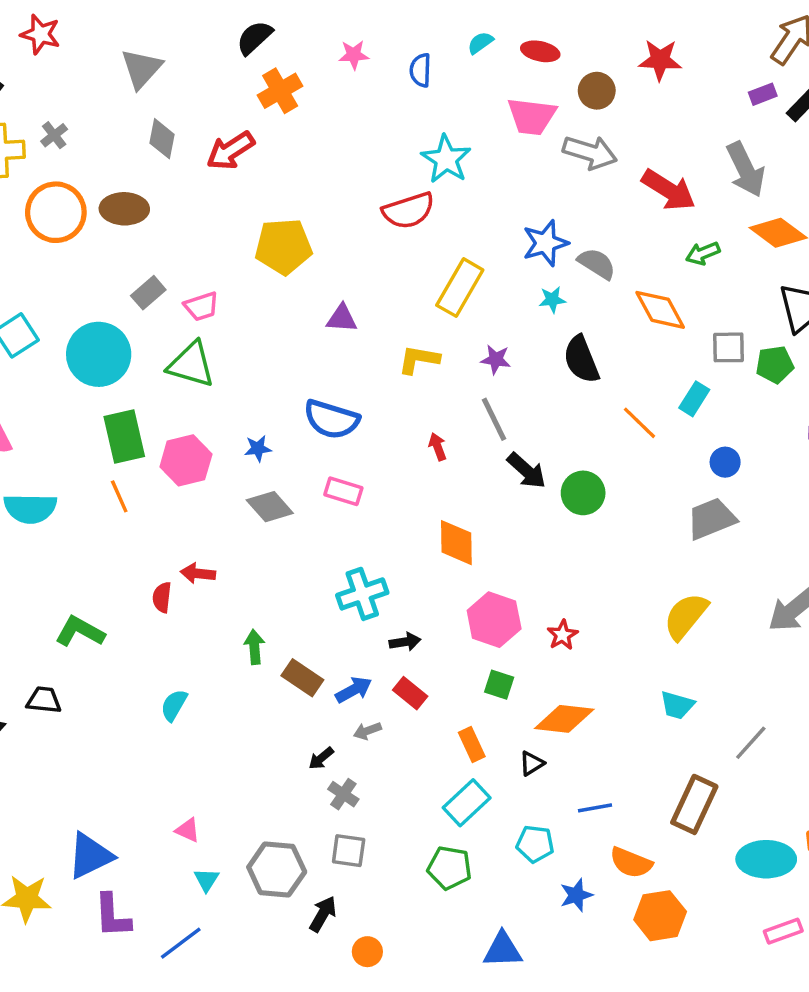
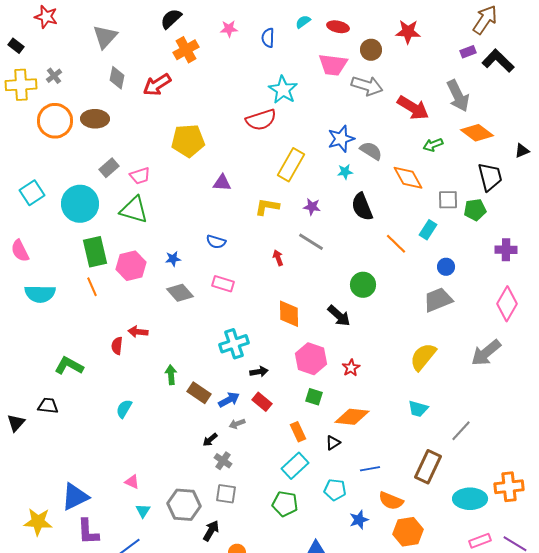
blue semicircle: (331, 419) -> (216, 242), size x0.6
gray line: (494, 419) -> (311, 242), turned -32
black arrow: (527, 471) -> (339, 316), moved

